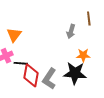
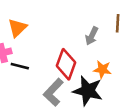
red diamond: (31, 75) -> (66, 64), moved

